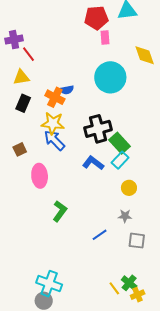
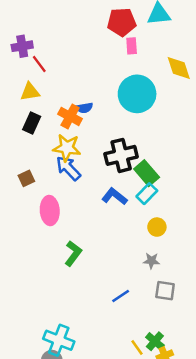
blue line: (100, 235) -> (121, 296), moved

